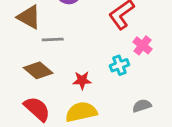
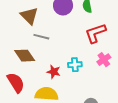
cyan cross: (119, 65) -> (75, 65), moved

